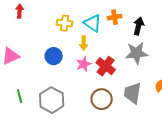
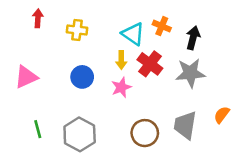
orange cross: (115, 17) -> (162, 26), turned 32
yellow cross: (65, 23) -> (77, 30), moved
red cross: (106, 66) -> (150, 64), moved

